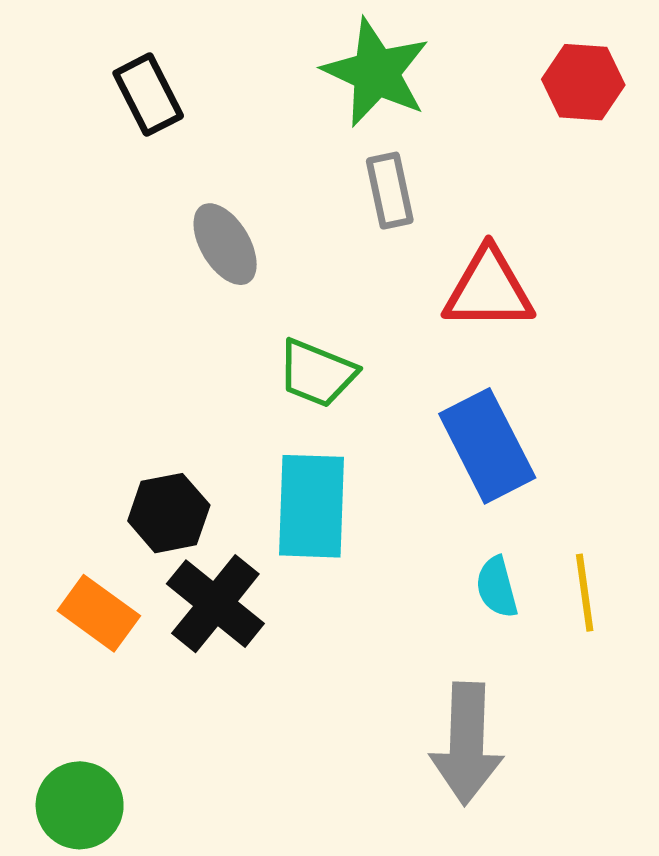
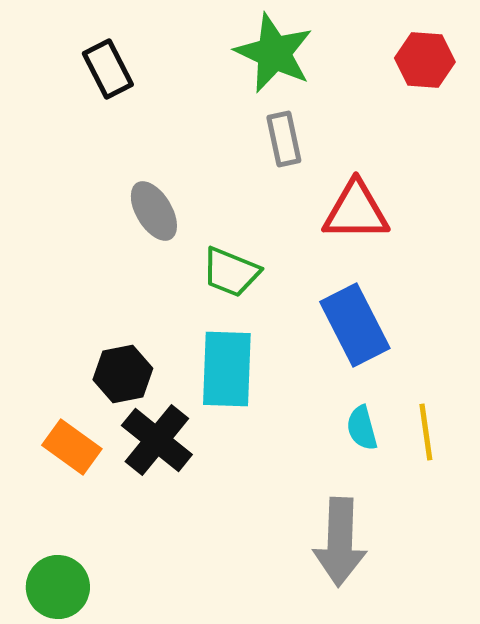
gray ellipse: (225, 244) -> (154, 211), moved

